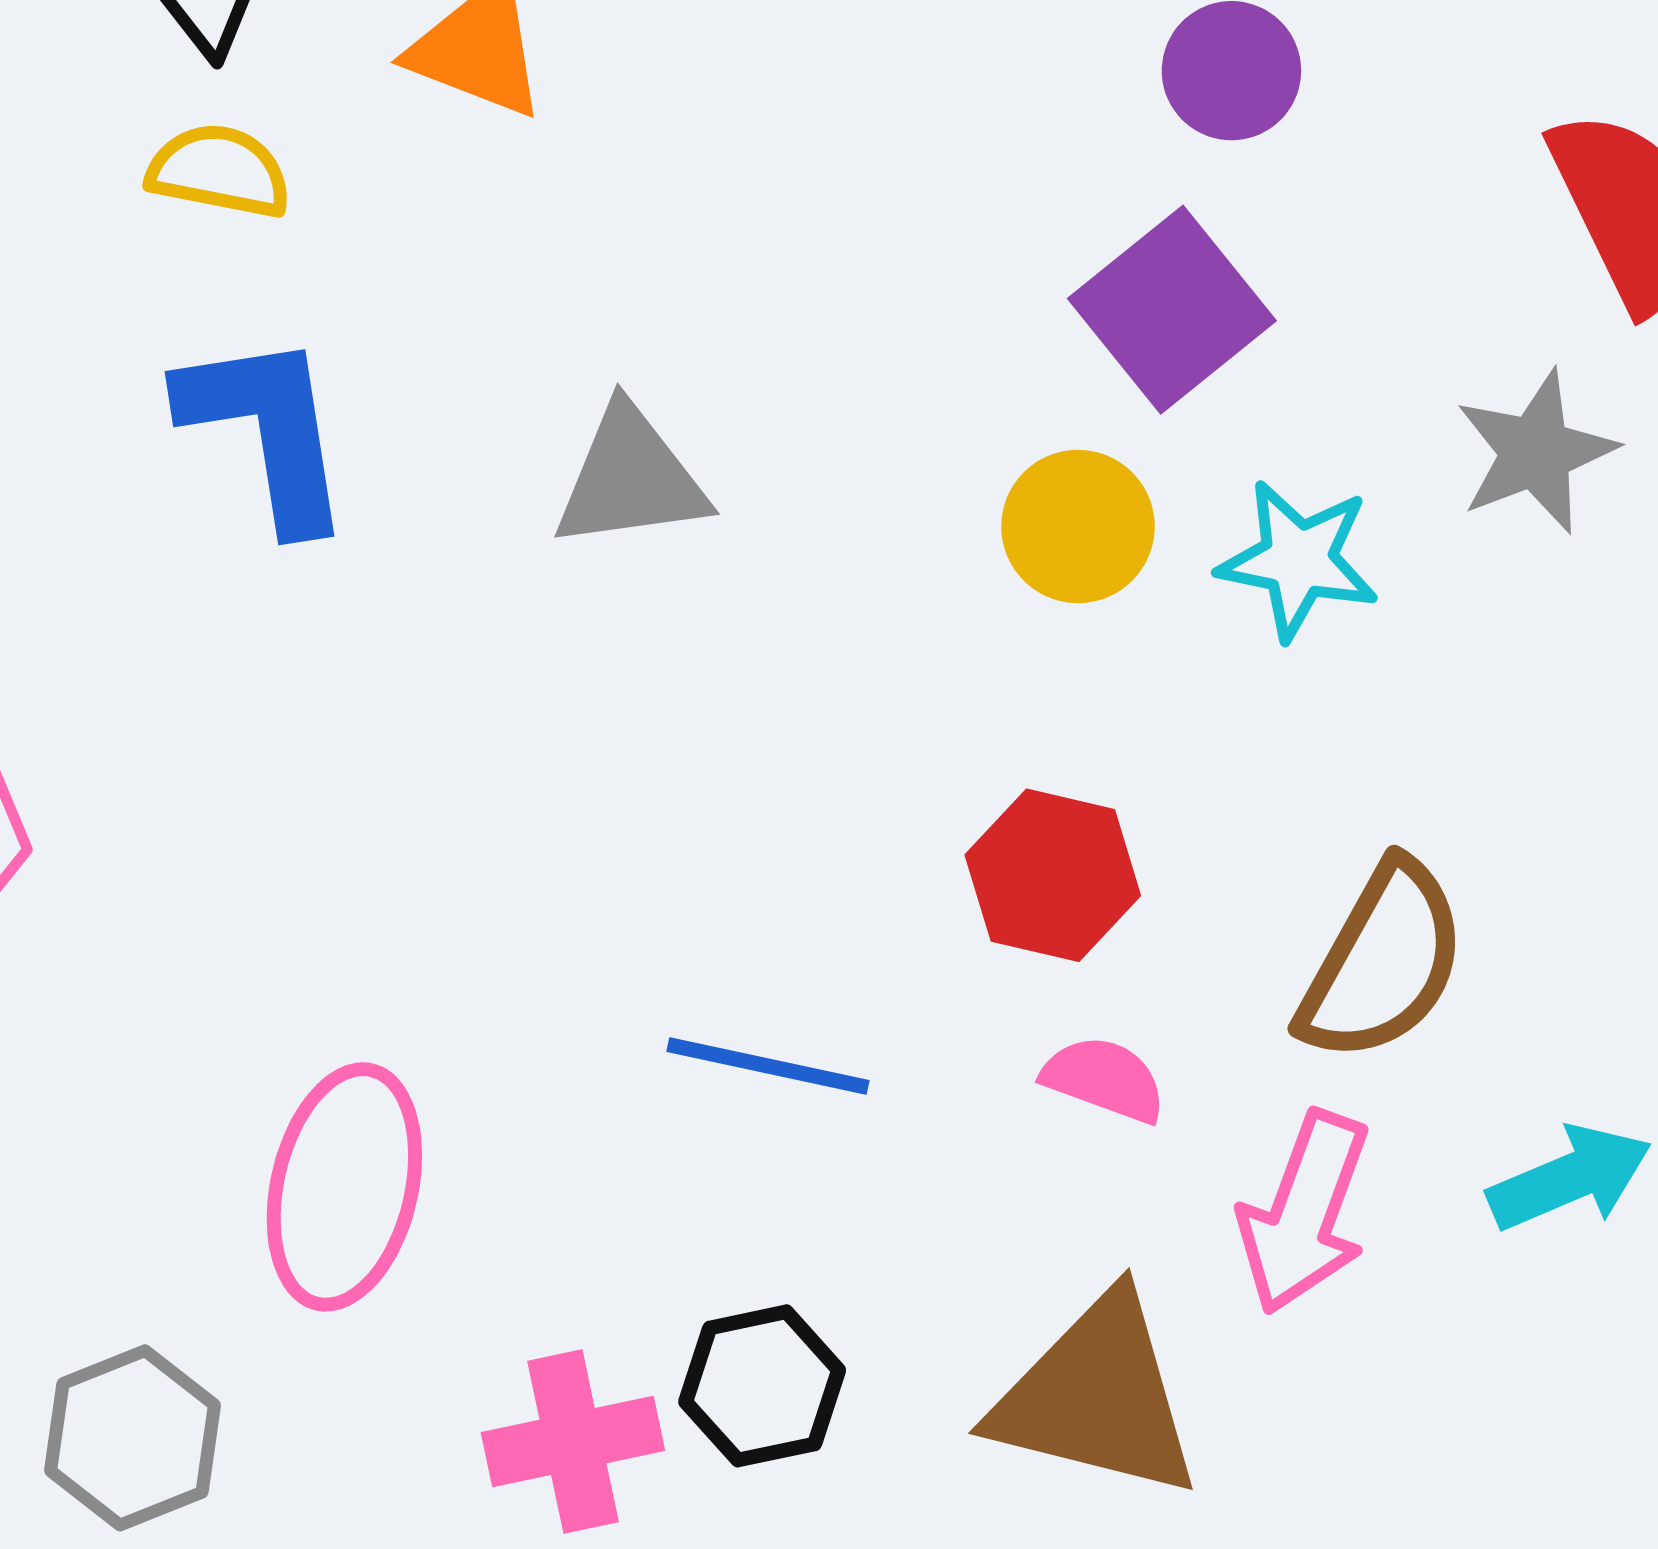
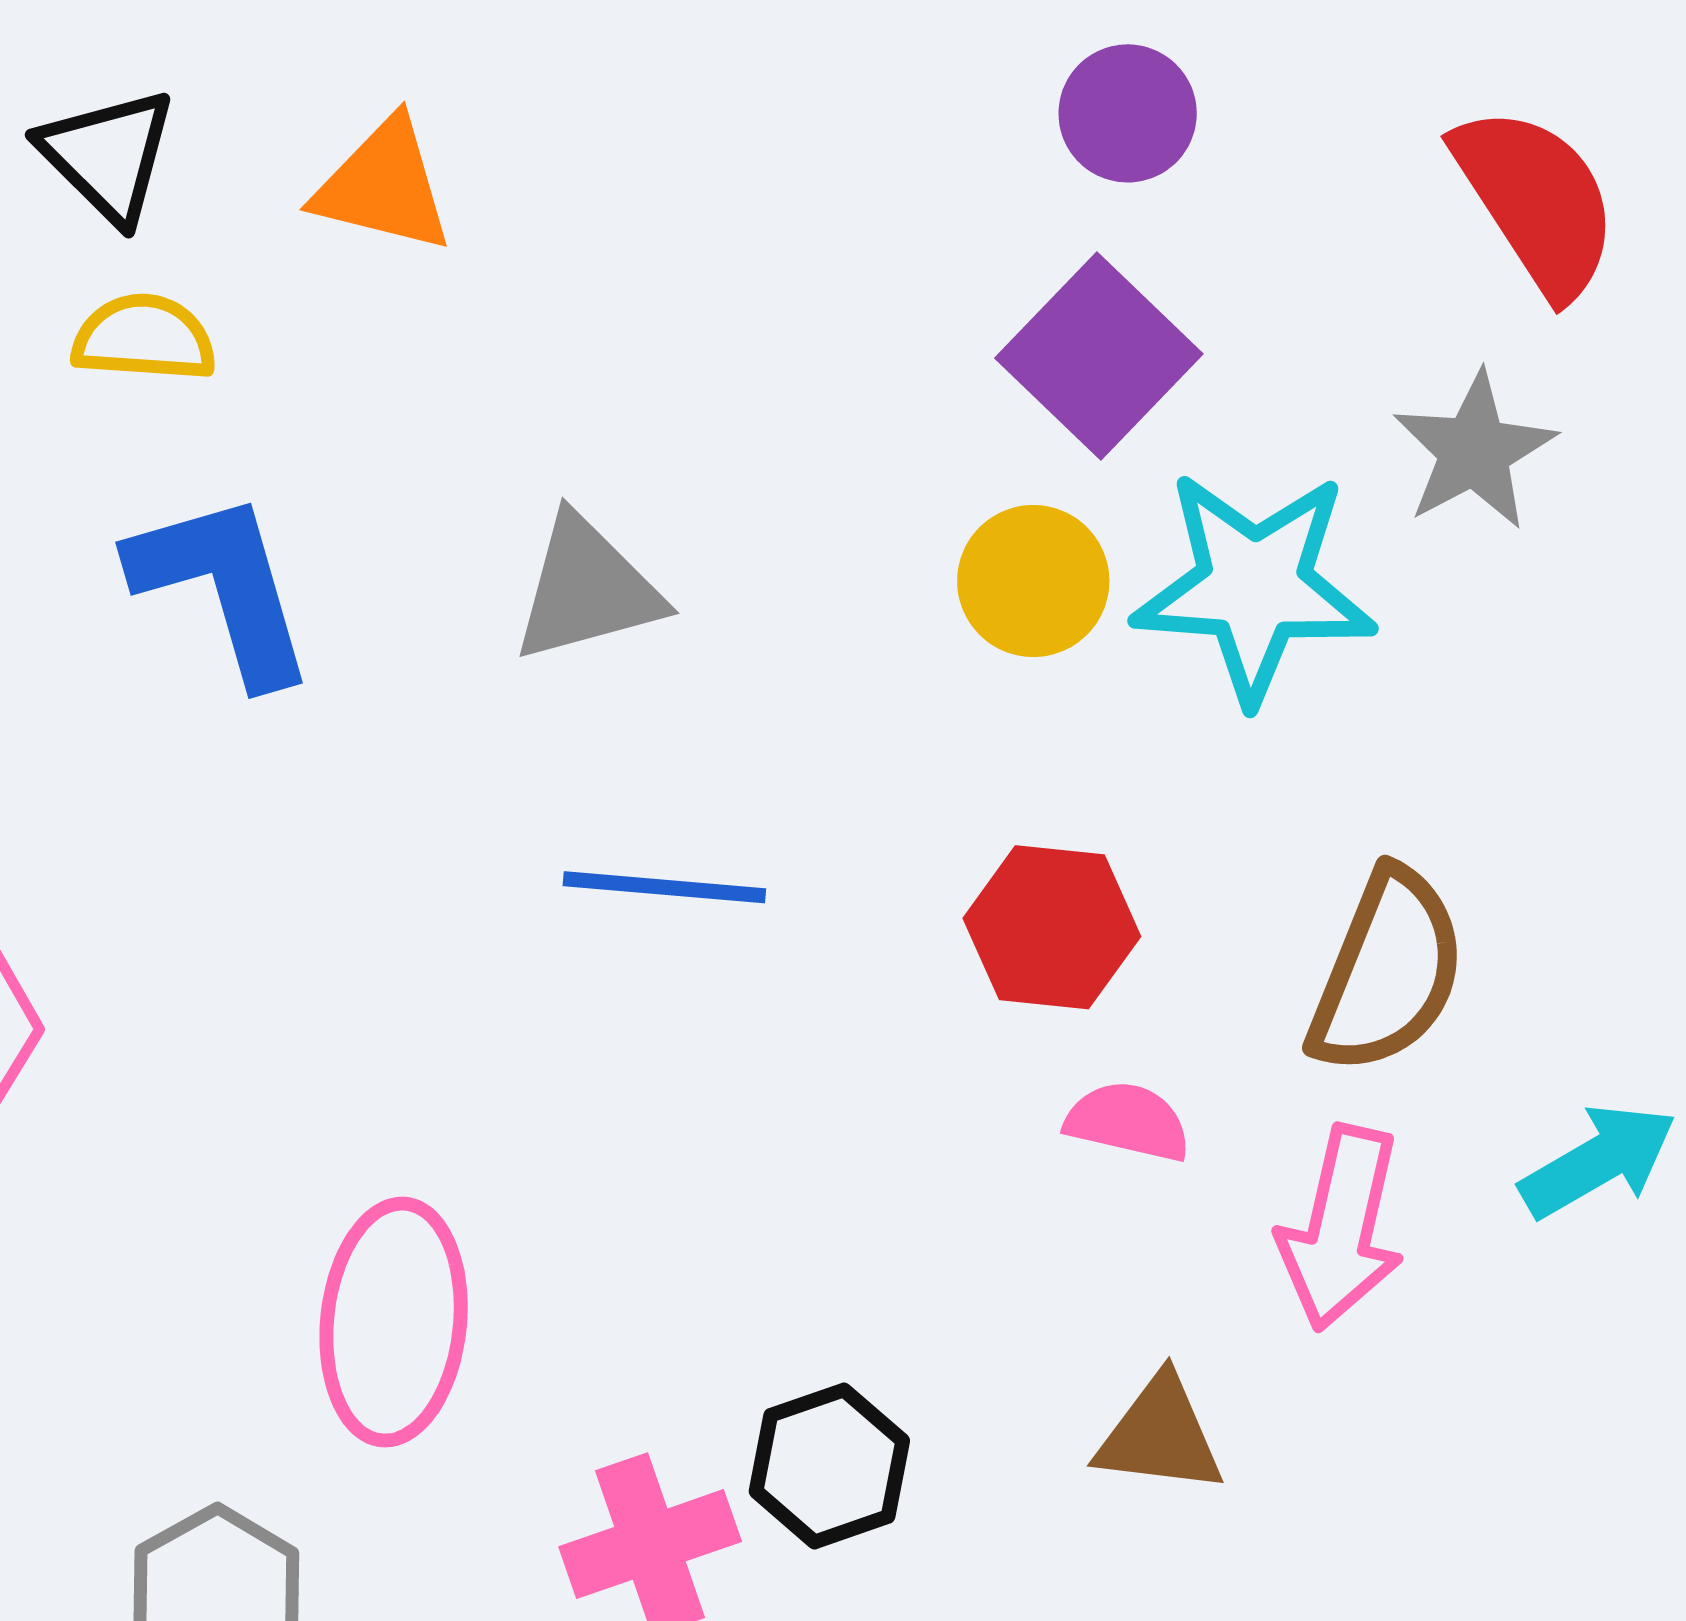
cyan star: (1298, 560) -> (1254, 586), size x1.5
blue line: (768, 1066) -> (664, 887), moved
brown triangle: (1097, 1397) -> (1160, 1435), size x0.6

